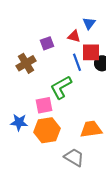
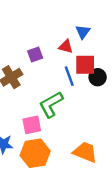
orange trapezoid: (91, 129) -> (85, 152), turned 30

